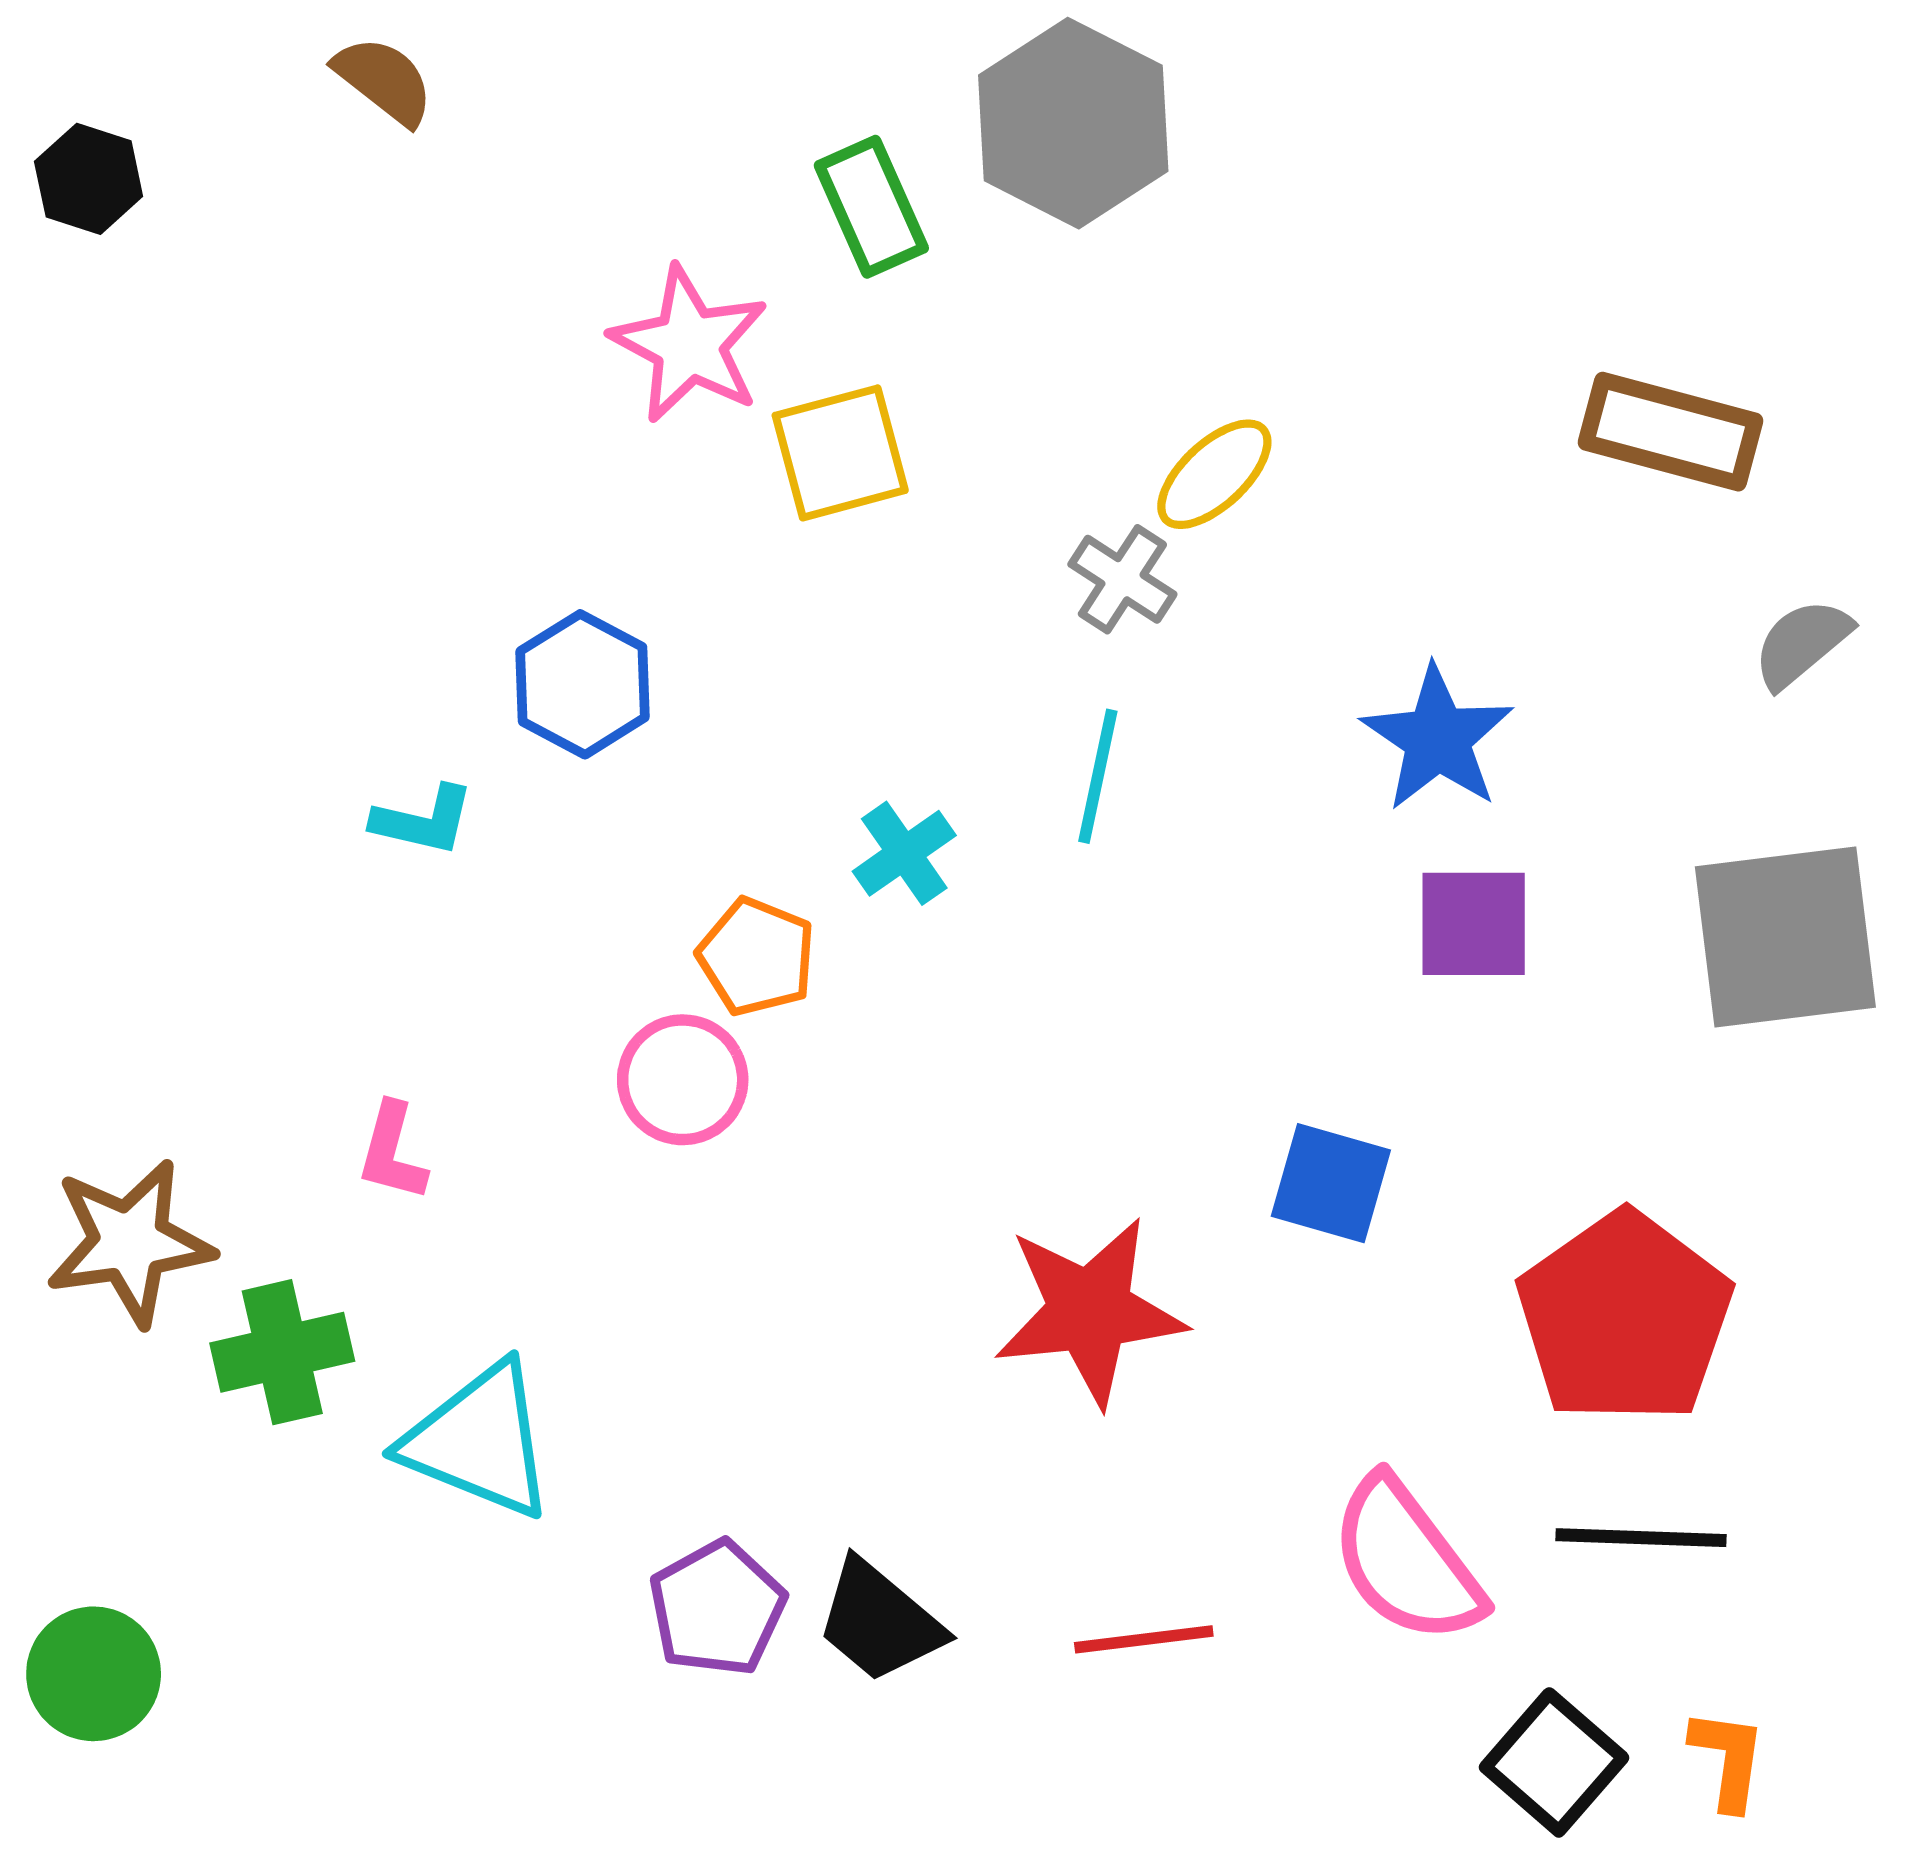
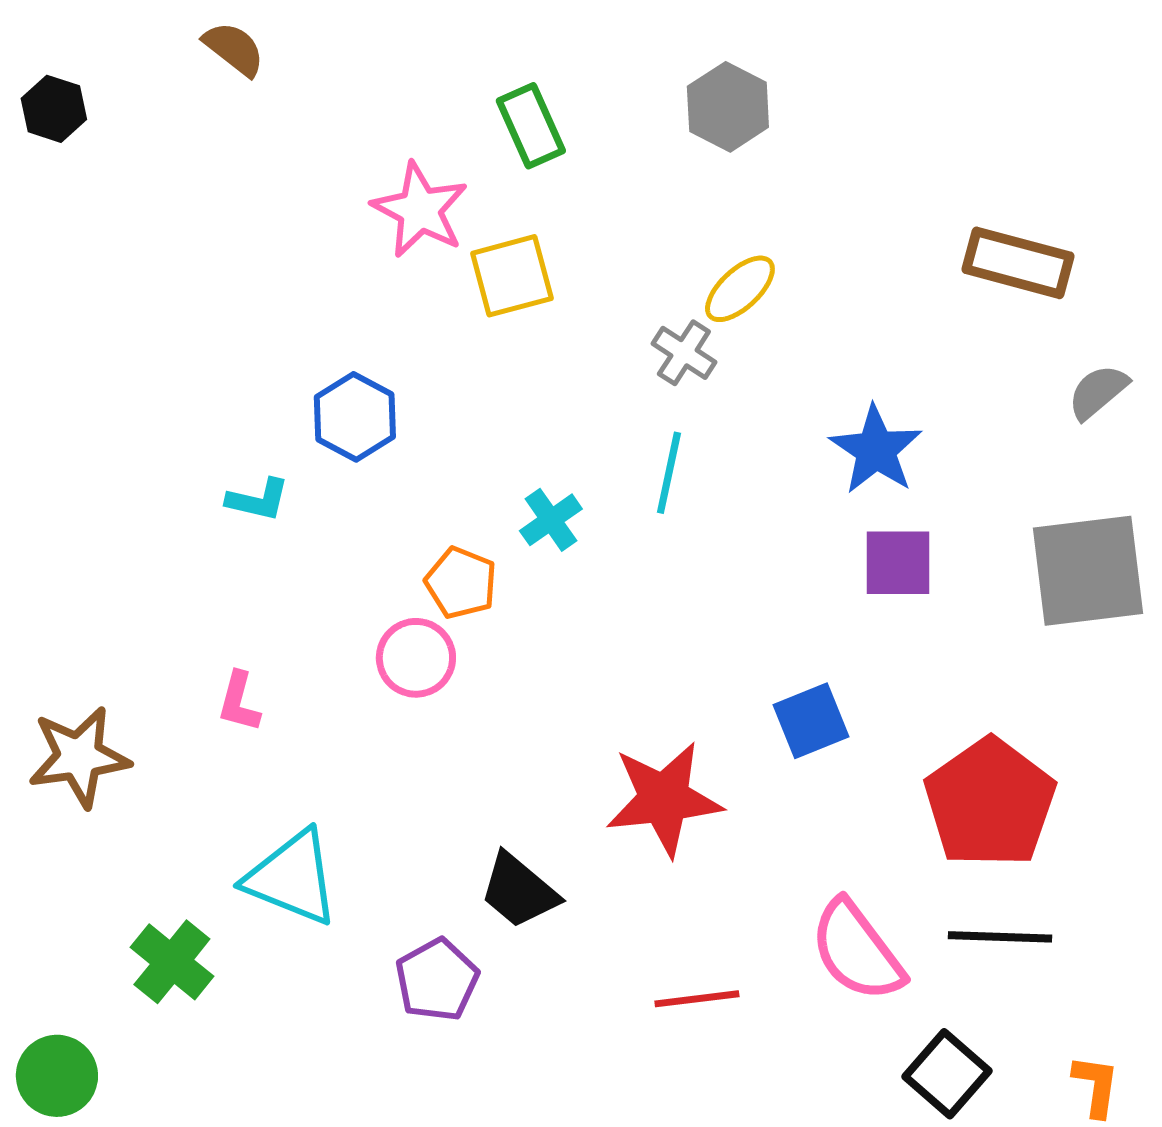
gray hexagon: (1073, 123) -> (728, 107), moved, size x0.7
blue square: (1331, 1183) -> (811, 721), turned -38
green cross: (282, 1352) -> (172, 962), moved, turned -38
black trapezoid: (880, 1621) -> (519, 891), moved
green circle: (94, 1674) -> (57, 1076), moved
orange L-shape: (1728, 1759) -> (1096, 1086), moved

